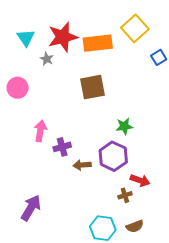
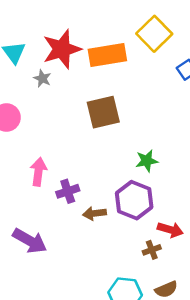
purple arrow: (31, 208) -> (30, 241), moved, turned 92

